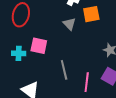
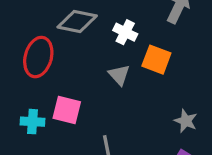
orange square: (91, 14) -> (156, 60), turned 30

